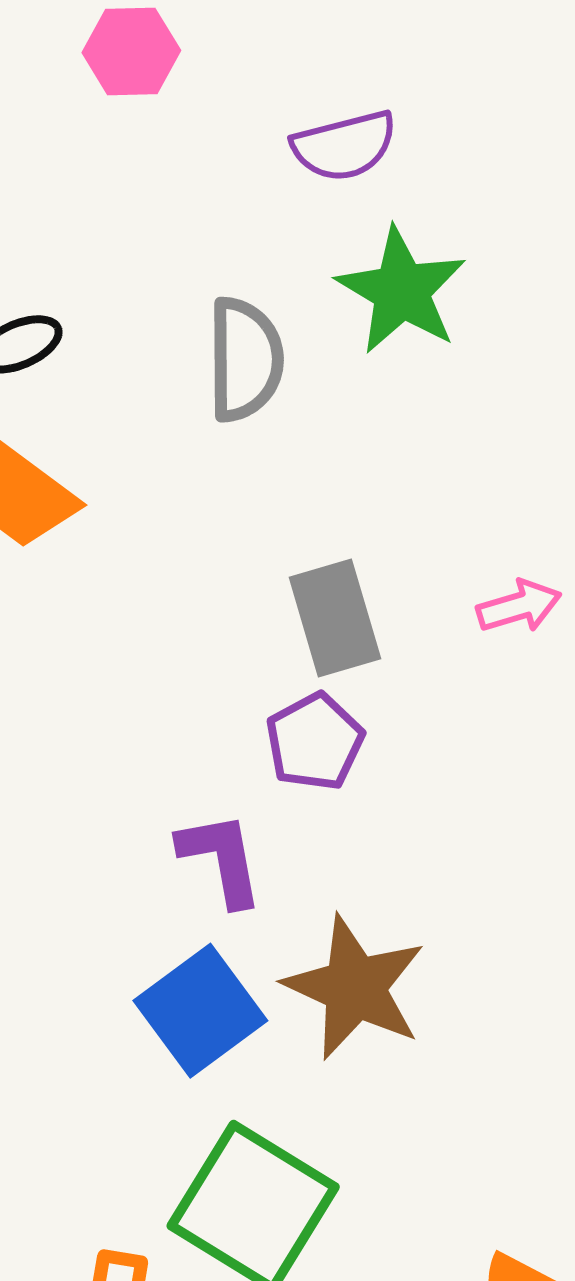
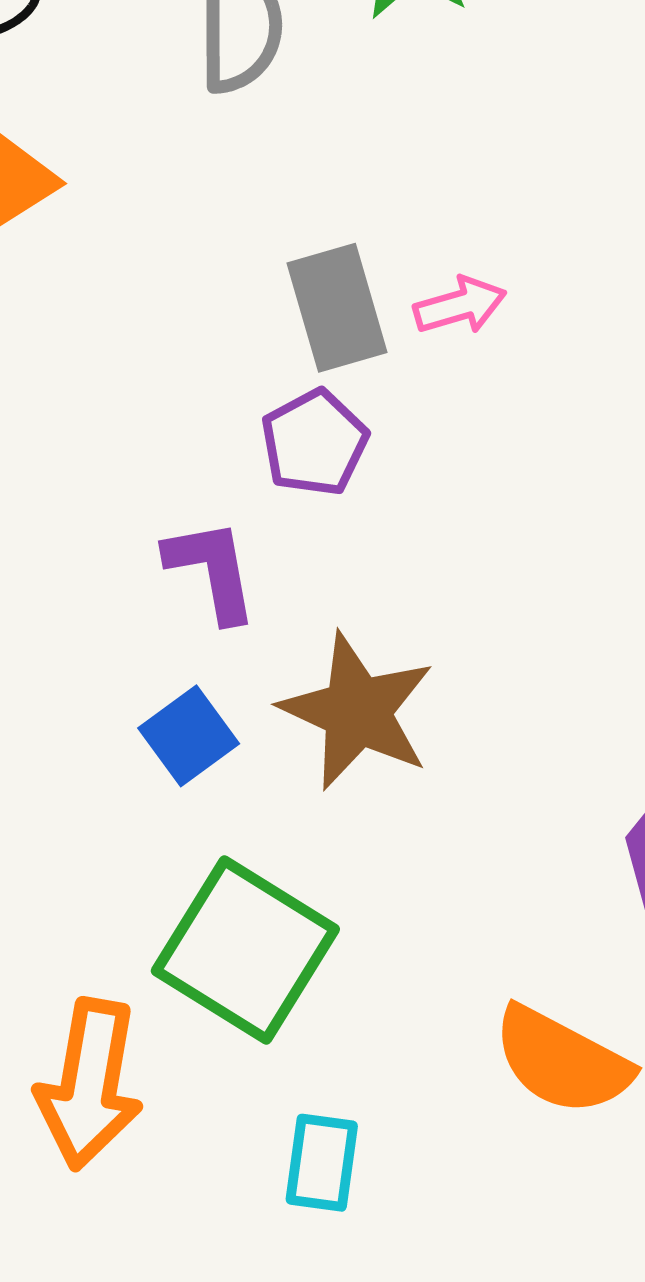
pink arrow: (519, 606) -> (460, 305), moved
blue square: (200, 1011) -> (189, 736), size x0.7

